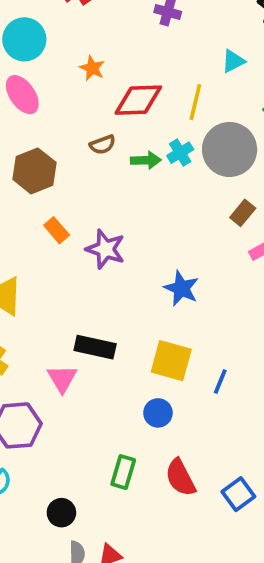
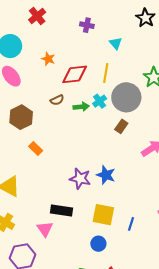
cyan triangle: (233, 61) -> (116, 43), moved, turned -40
brown rectangle: (243, 213) -> (121, 126), moved
purple star: (105, 249) -> (80, 179), moved

